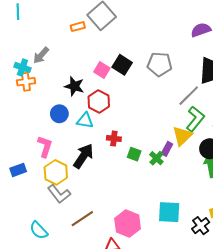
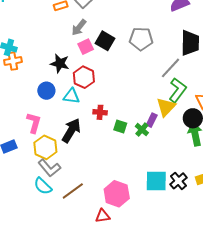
gray arrow: (41, 55) -> (79, 27), moved
pink square: (102, 70) -> (86, 47), turned 35
black cross: (201, 226) -> (178, 181), moved
cyan semicircle: (39, 230) -> (43, 186), moved

